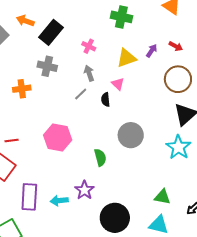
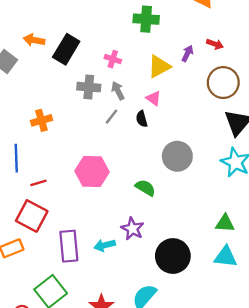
gray cross: (47, 66) -> (89, 87), moved
green semicircle: (100, 157) -> (145, 188), turned -36

